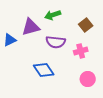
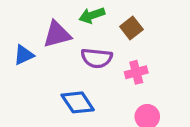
brown square: (86, 25) -> (131, 28), moved

